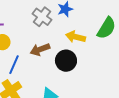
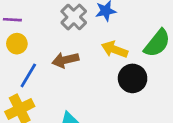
black circle: (66, 61) -> (133, 78), moved

